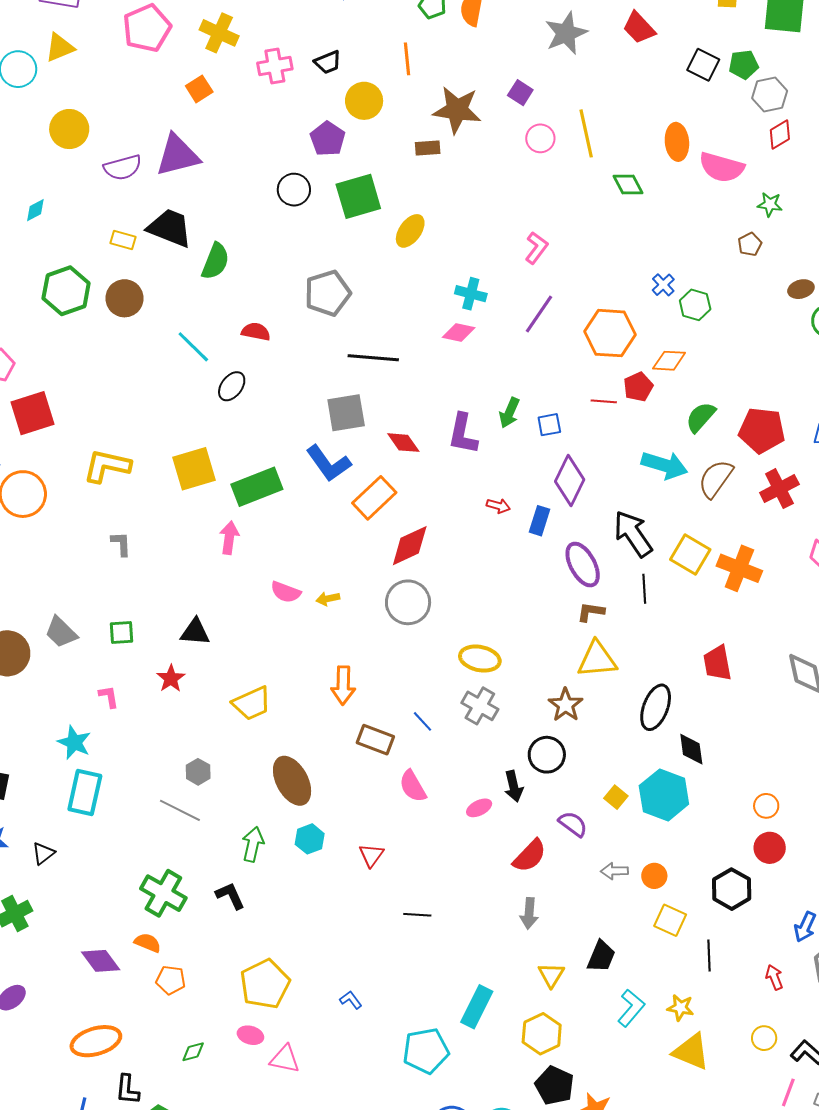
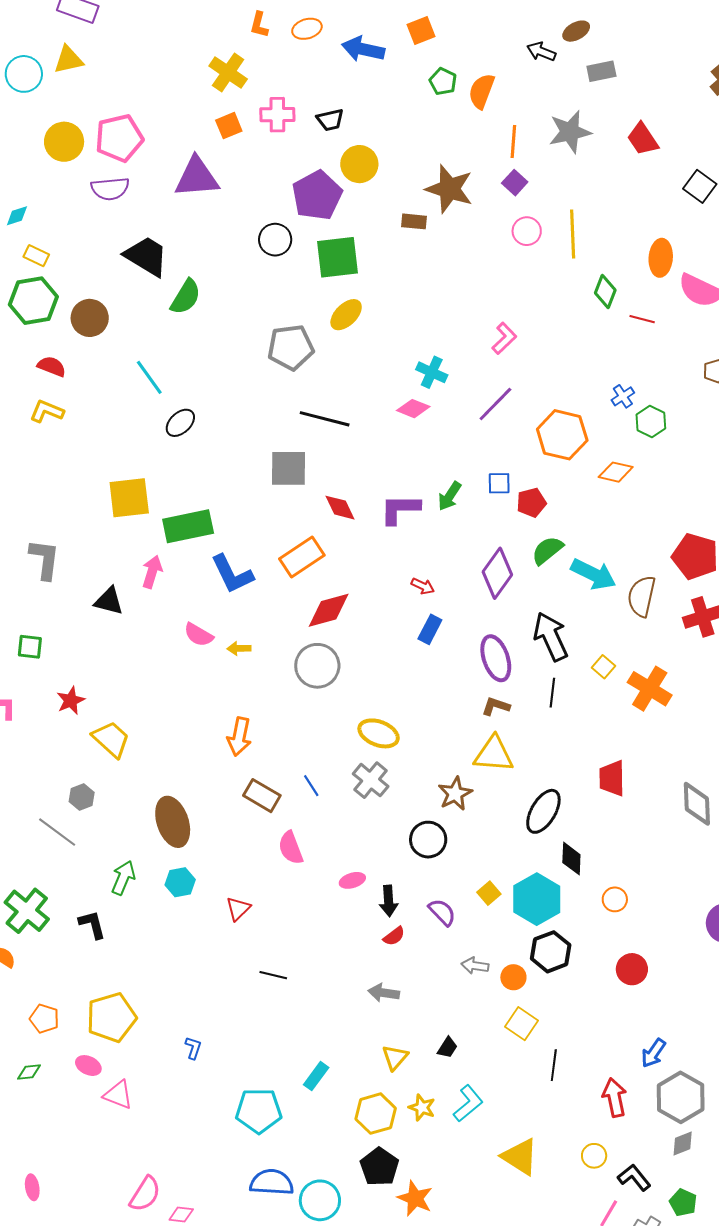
pink pentagon: (147, 28) -> (119, 138), moved
orange line: (407, 59) -> (513, 142), moved
orange square: (199, 89) -> (229, 126), moved
purple pentagon: (328, 139) -> (317, 195), size x1.4
purple triangle: (178, 155) -> (197, 177), moved
green diamond: (628, 184) -> (605, 291), turned 40
yellow ellipse: (410, 231) -> (346, 315), moved
yellow rectangle: (123, 240) -> (36, 256), moved
red semicircle: (256, 332) -> (52, 366), moved
red pentagon: (638, 387) -> (531, 503), moved
red line: (604, 401) -> (642, 319), moved
green semicircle: (701, 417) -> (547, 550), moved
blue square: (549, 425) -> (499, 483), moved
purple L-shape: (463, 434) -> (400, 509), turned 69
blue L-shape: (328, 463) -> (232, 574), moved
yellow L-shape: (107, 466) -> (47, 411), moved, size x0.7
brown semicircle: (716, 479) -> (642, 596), turned -33
blue rectangle: (540, 521) -> (430, 629), moved
gray L-shape: (121, 544) -> (45, 559), size x1.6
yellow square: (690, 555) -> (604, 667), size x0.6
black triangle: (195, 632) -> (109, 601), moved
yellow trapezoid: (252, 703) -> (111, 739), moved, turned -123
black arrow: (514, 786) -> (389, 901), moved
orange circle: (766, 806) -> (615, 899), moved
red semicircle: (530, 856) -> (394, 936), size x0.6
black hexagon: (732, 889) -> (551, 952), moved
gray arrow: (529, 913) -> (384, 993), turned 84
black trapezoid: (601, 956) -> (447, 1048), size x0.7
red arrow: (774, 977) -> (615, 1098), size x1.5
orange pentagon: (171, 980) -> (44, 1019), moved
blue L-shape: (351, 1000) -> (193, 1048), turned 45
cyan rectangle: (477, 1007) -> (316, 1076), size x0.7
yellow star: (680, 1008) -> (422, 1108), moved

